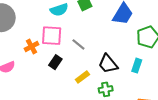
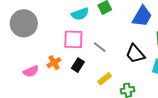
orange cross: (32, 47) -> (54, 63), moved
black trapezoid: (108, 64) -> (135, 54), moved

